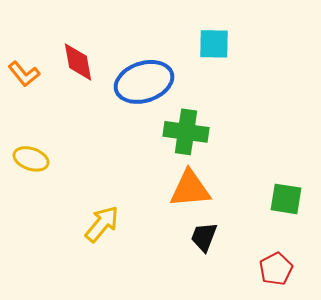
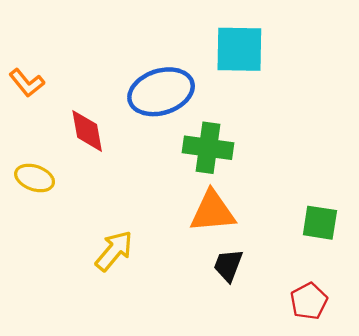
cyan square: (214, 44) -> (239, 49), size x1.4
red diamond: (78, 62) -> (87, 131), moved

